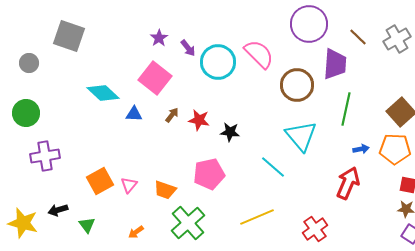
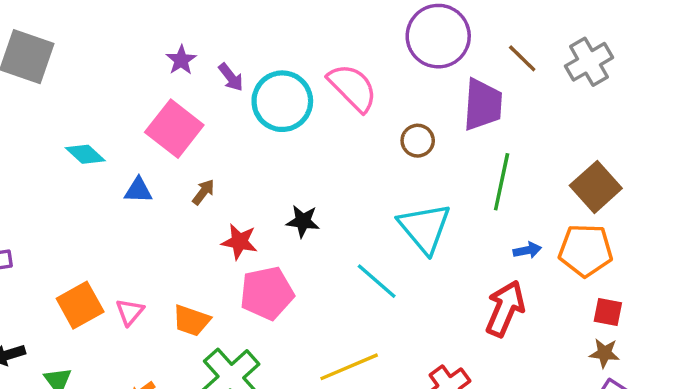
brown circle: (297, 85) -> (418, 141), size x0.6
cyan diamond: (103, 93) -> (85, 154), size x0.7
red star: (199, 120) -> (239, 242), moved

